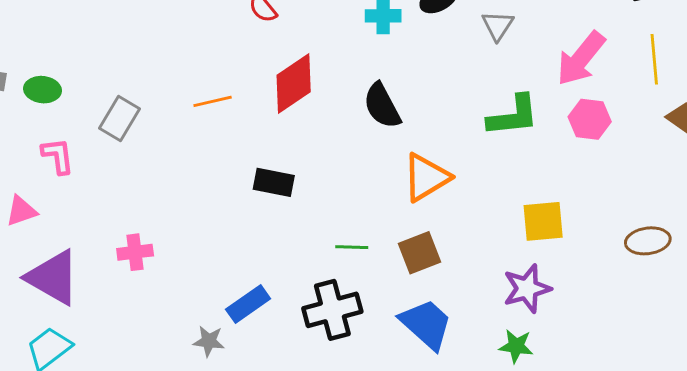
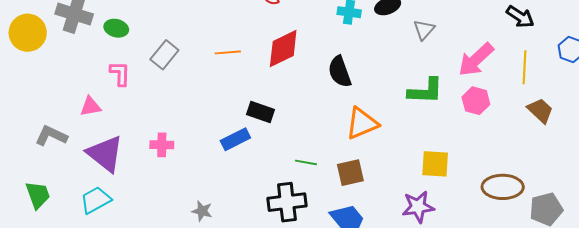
brown ellipse: (648, 241) -> (503, 187), size x1.4
blue rectangle: (248, 304) -> (235, 139), moved

